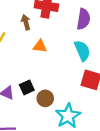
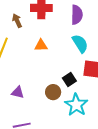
brown arrow: (26, 22) -> (17, 21), moved
black square: (27, 87) -> (69, 80), moved

